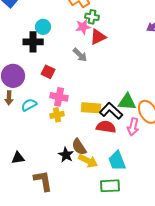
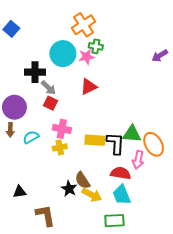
cyan circle: (43, 27) -> (63, 54), moved, size x1.6
red triangle: (98, 37) -> (89, 87), moved
gray arrow: (80, 55) -> (48, 88), moved
black L-shape: (111, 111) -> (115, 143), turned 50
red semicircle: (106, 127) -> (121, 173), moved

